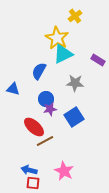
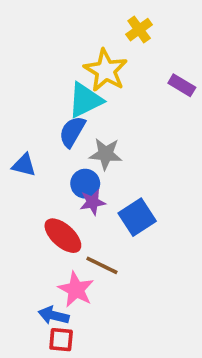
cyan triangle: (63, 54) -> (85, 100), moved
purple rectangle: (98, 60) -> (182, 85), moved
gray star: (75, 83) -> (106, 154), moved
brown line: (45, 141) -> (102, 265), moved, turned 54
pink star: (64, 171) -> (76, 289), moved

